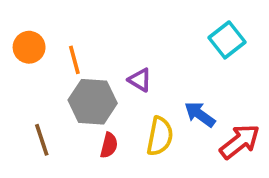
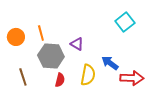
orange circle: (29, 47) -> (16, 37), moved
red arrow: (240, 142) -> (132, 78), turned 40

